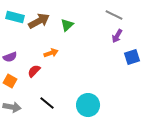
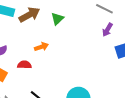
red semicircle: (34, 71) -> (24, 65), turned 48

